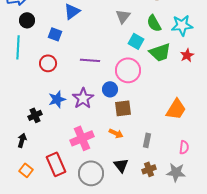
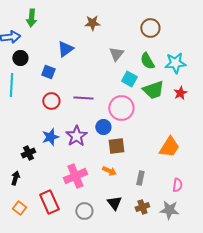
red circle: (48, 63) -> (51, 101), moved
gray circle: (91, 173) -> (84, 211), size x0.7

